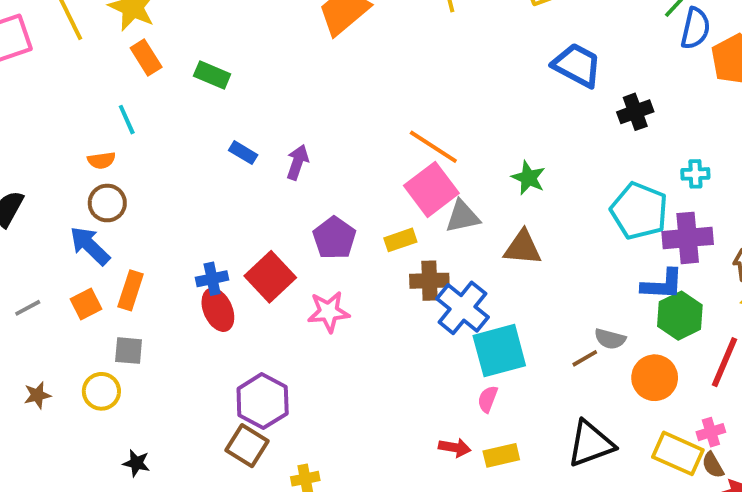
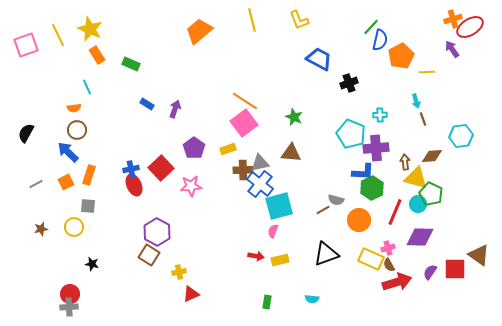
gray triangle: (462, 217) -> (260, 163), moved

